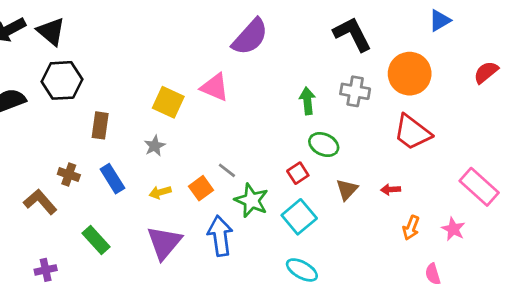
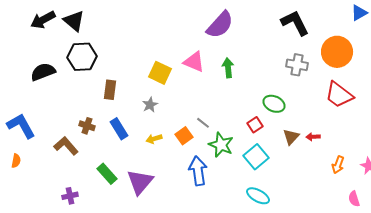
green arrow: (307, 101) -> (228, 68), moved
red arrow: (391, 190) -> (313, 137), moved
purple triangle: (164, 243) -> (140, 182), moved

